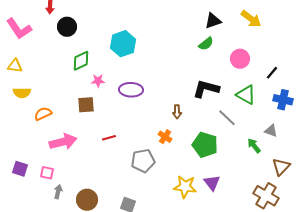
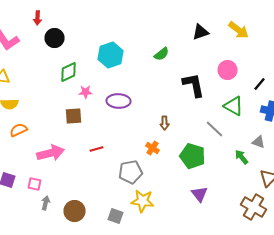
green semicircle: (206, 44) -> (162, 54), moved
black L-shape: (206, 89) -> (194, 85), moved, turned 64
orange semicircle: (43, 114) -> (18, 130), moved
yellow star: (185, 187) -> (142, 201), moved

